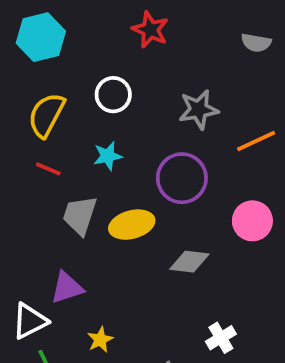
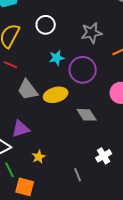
cyan star: (108, 156) -> (57, 58), moved
gray trapezoid: (80, 215) -> (28, 90), turned -55
gray diamond: (189, 262) -> (87, 115), turned 50

